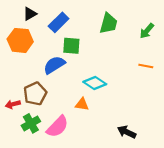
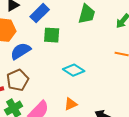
blue semicircle: (54, 65) -> (21, 51), moved
orange triangle: (82, 104) -> (71, 104), moved, turned -32

